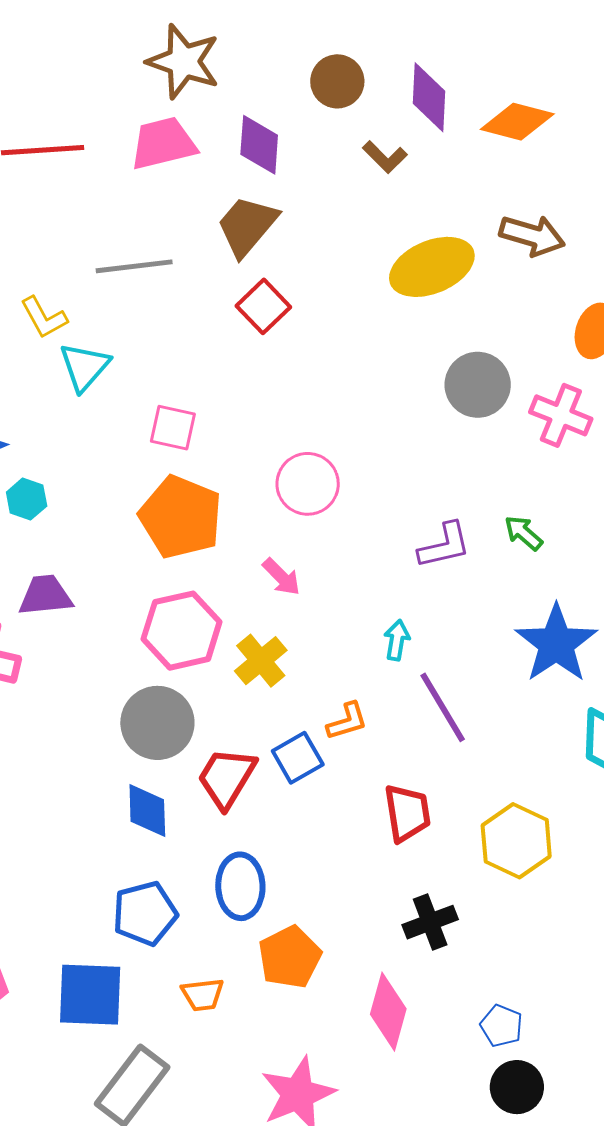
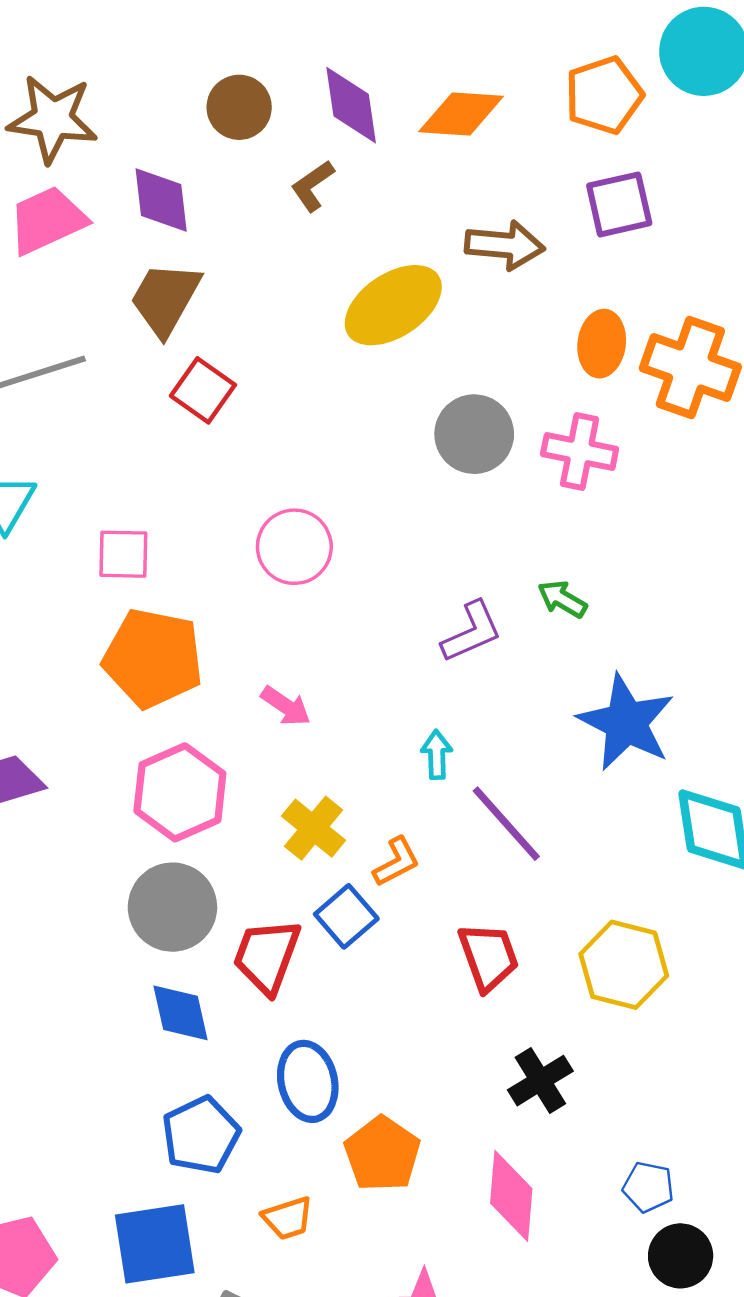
brown L-shape: (385, 157) -> (313, 186), turned 111
pink circle: (308, 484) -> (294, 547), moved
yellow cross: (261, 661) -> (314, 828), moved

